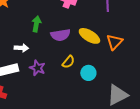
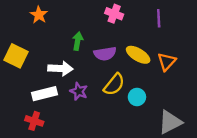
white arrow: (21, 48) -> (60, 68), size x1.5
yellow semicircle: (68, 62) -> (114, 84), size x1.5

